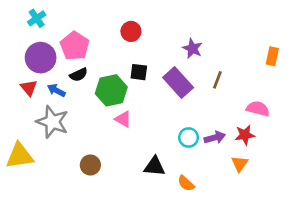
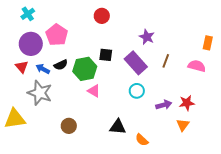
red circle: (131, 31) -> (102, 16), moved
black semicircle: (79, 75) -> (61, 65), moved
pink semicircle: (258, 109) -> (197, 66), moved
cyan circle: (189, 137) -> (137, 91), moved

